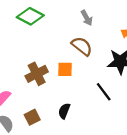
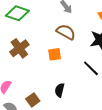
brown cross: (37, 74) -> (19, 48), moved

